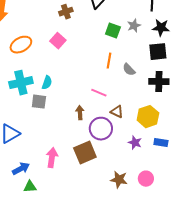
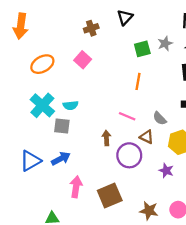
green square: (113, 31) -> (142, 49), turned -35
gray semicircle: (129, 70) -> (160, 118), moved
cyan cross: (21, 83) -> (42, 105), turned -35
cyan semicircle: (47, 83) -> (71, 105), turned 64
brown square: (85, 153) -> (110, 196), moved
blue arrow: (21, 169) -> (61, 159), moved

